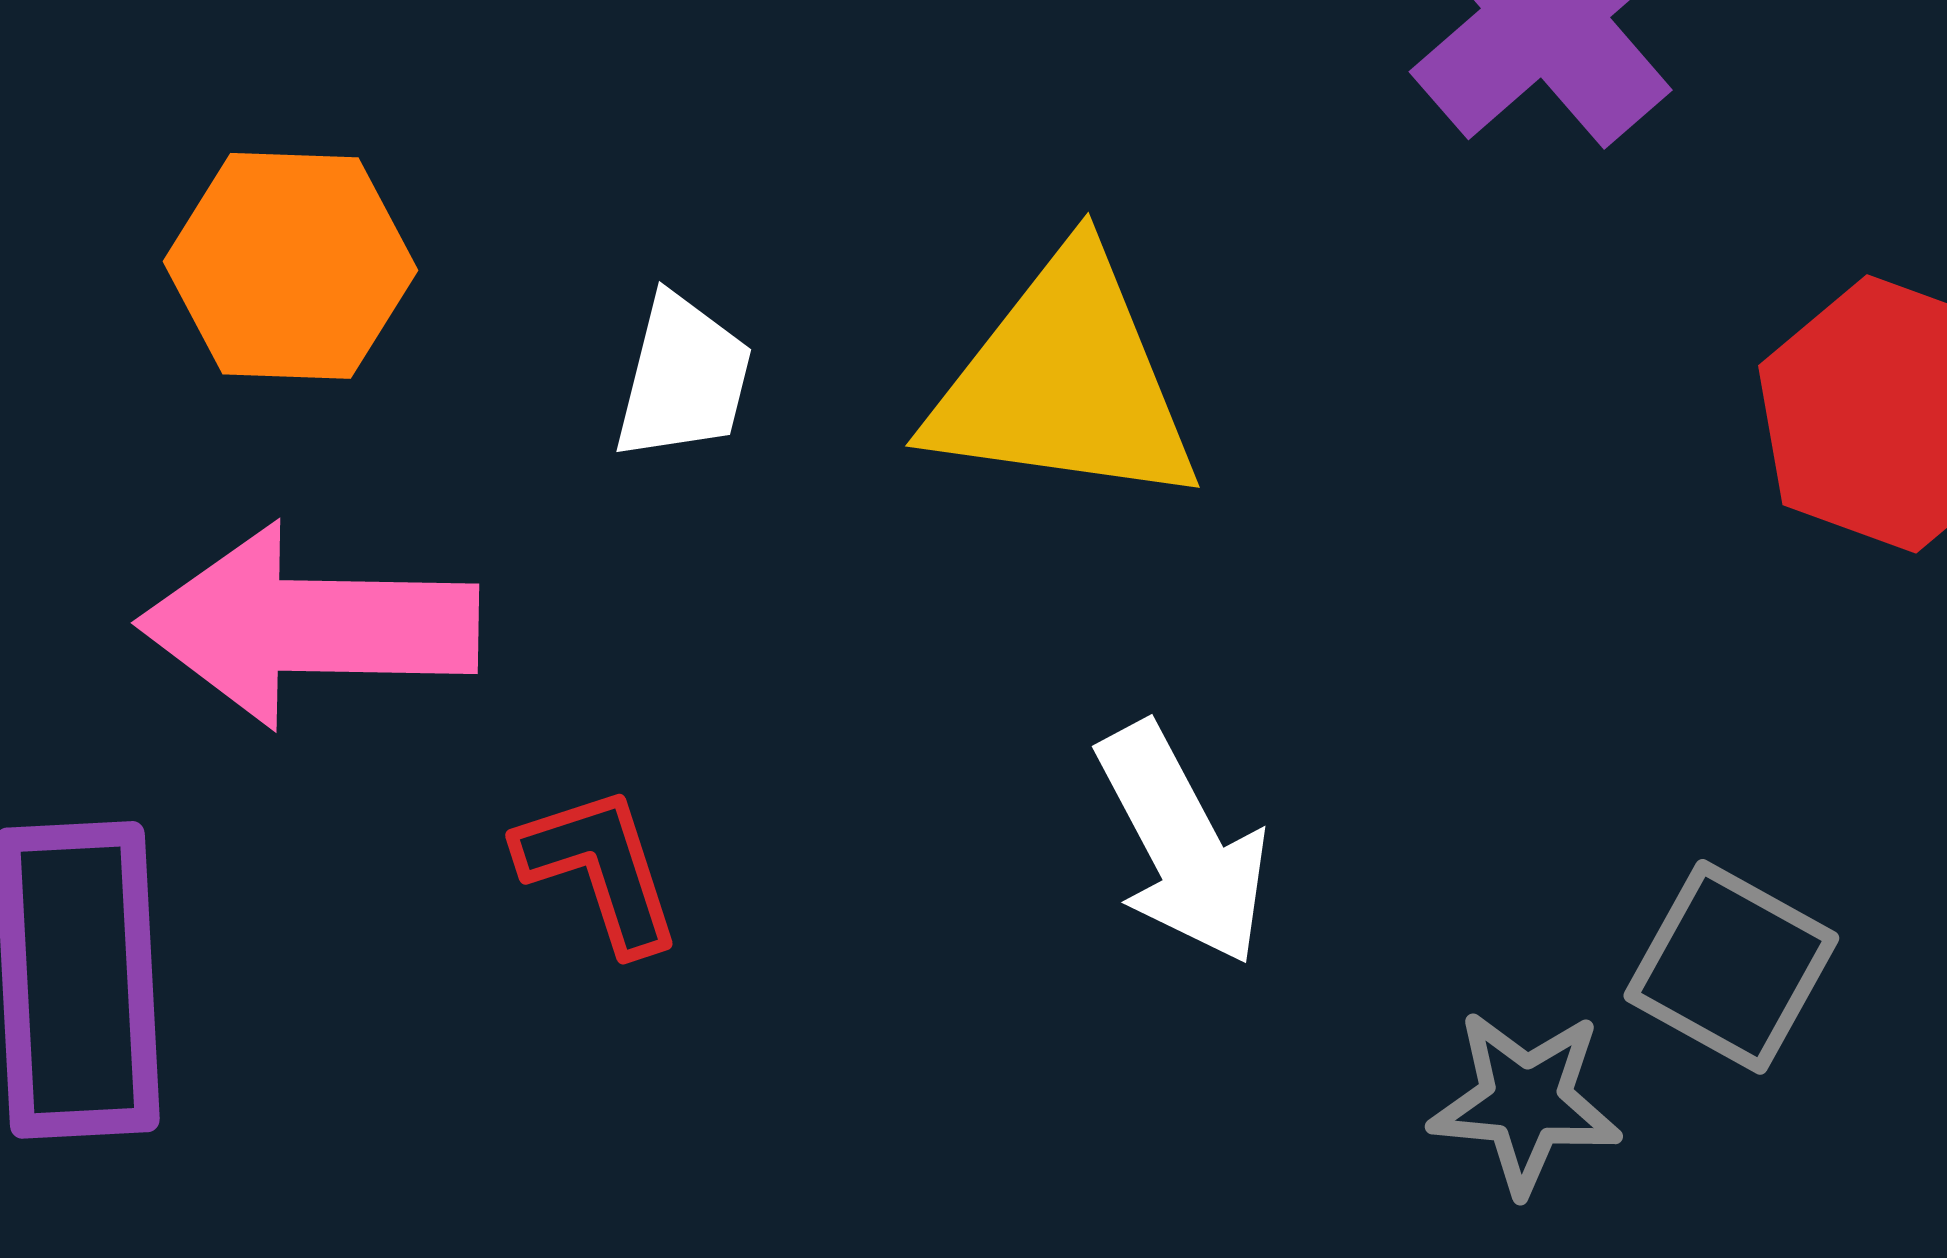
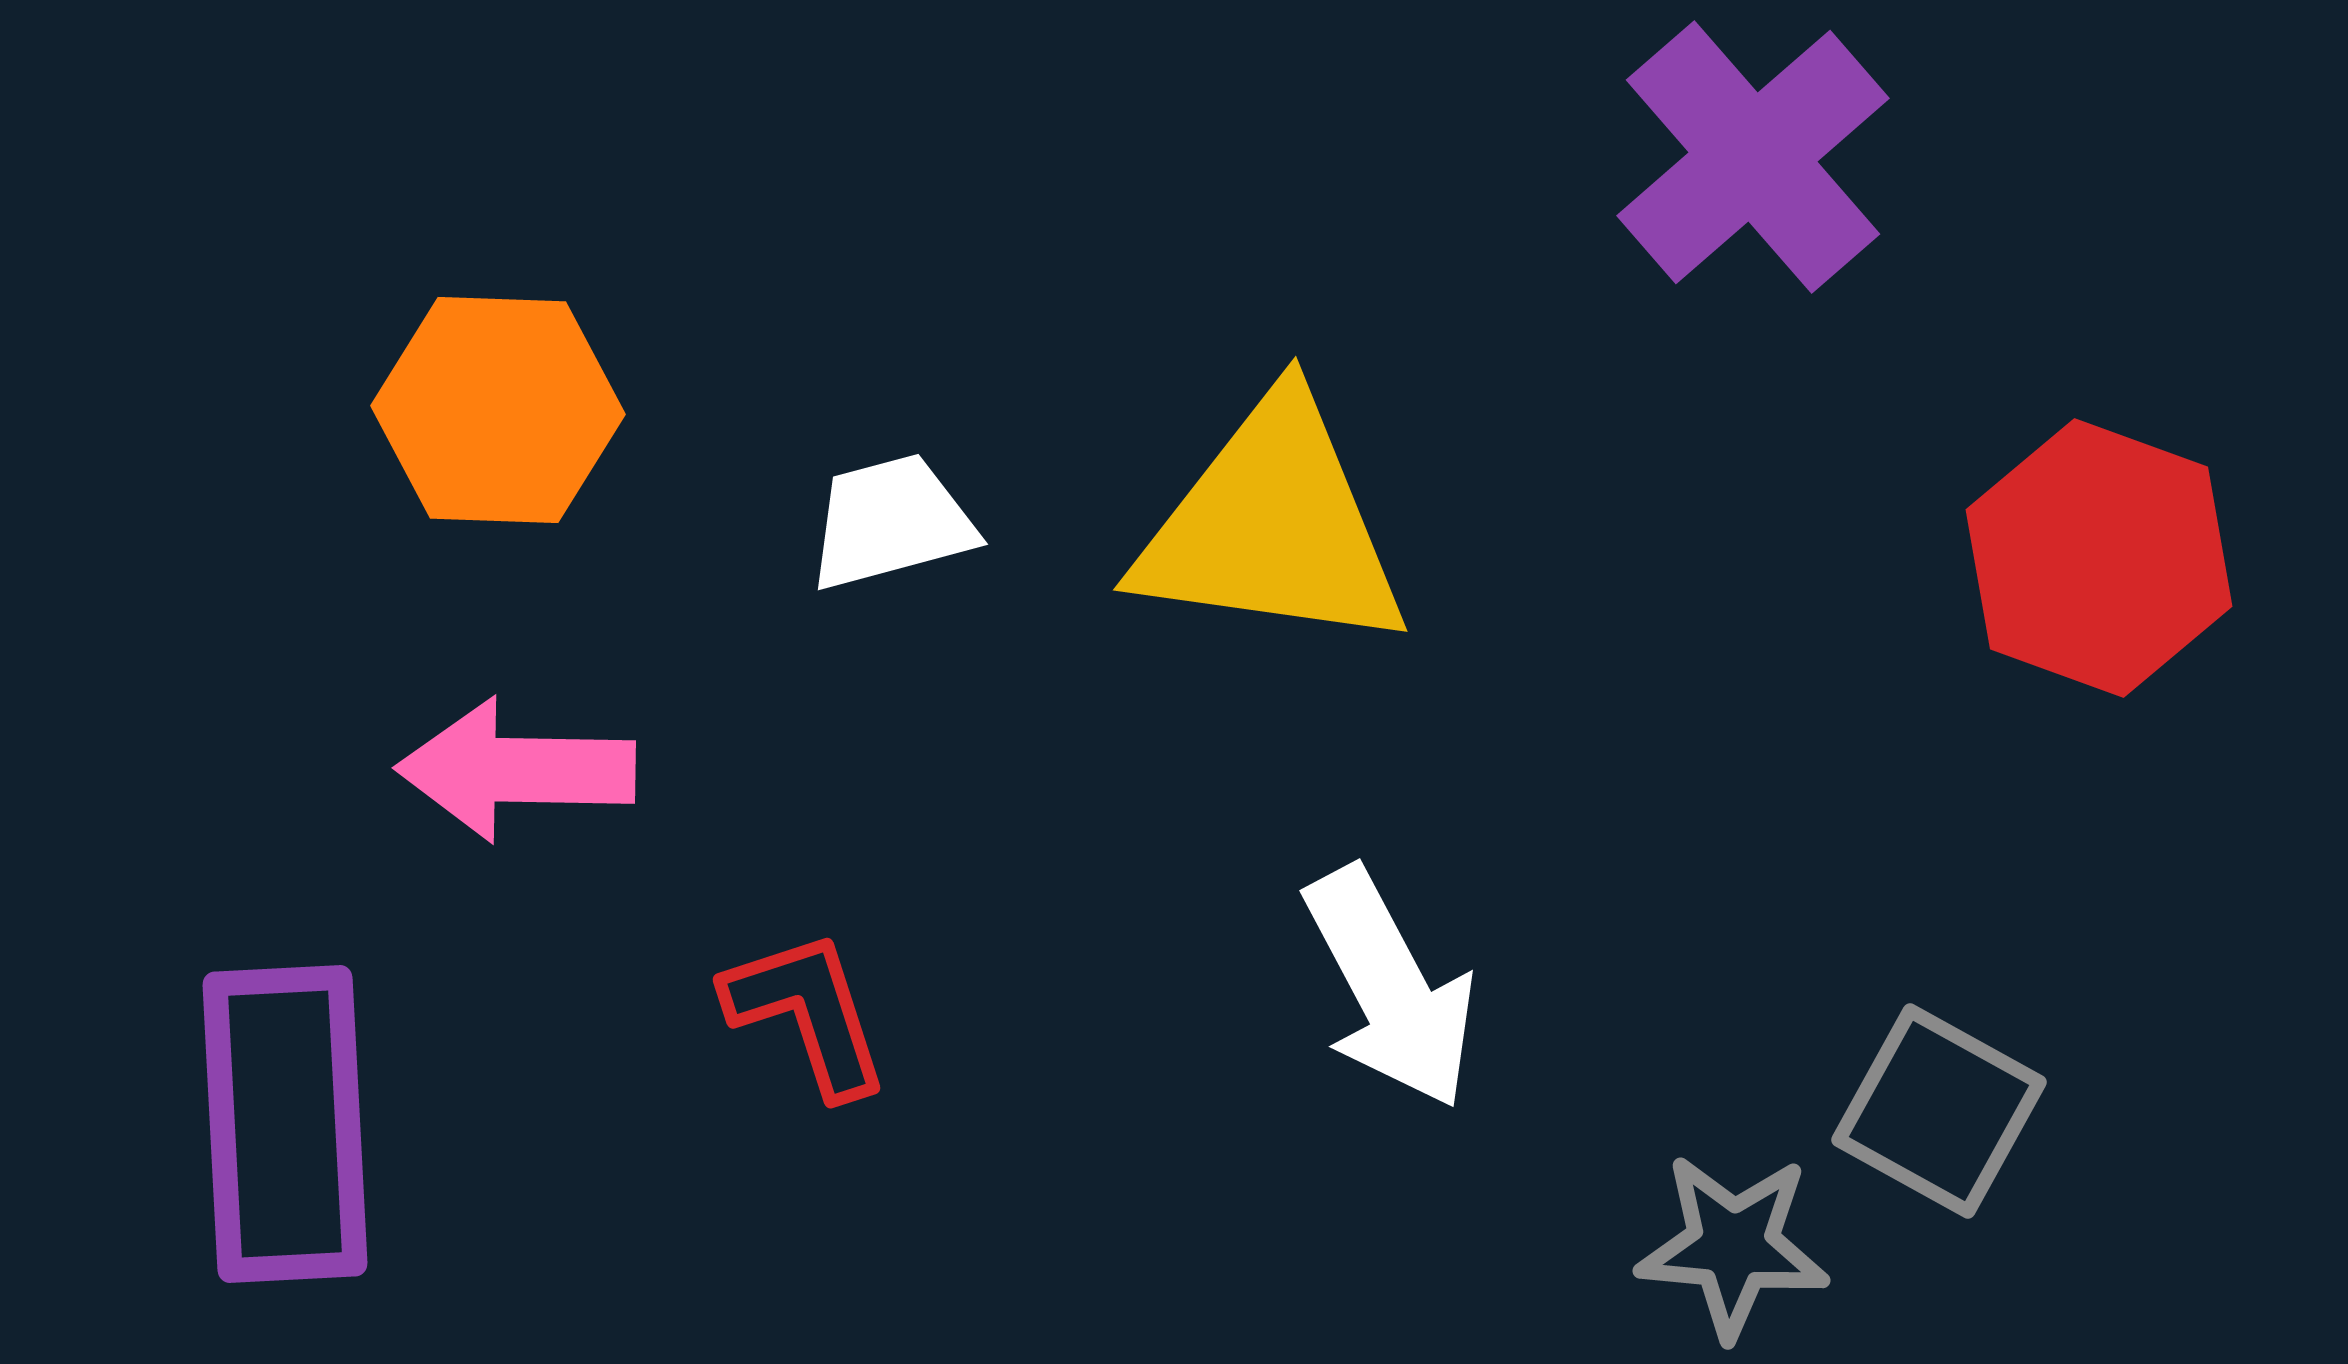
white trapezoid: (683, 378) -> (891, 522), turned -119
pink arrow: (308, 626) -> (516, 770), size x0.7

